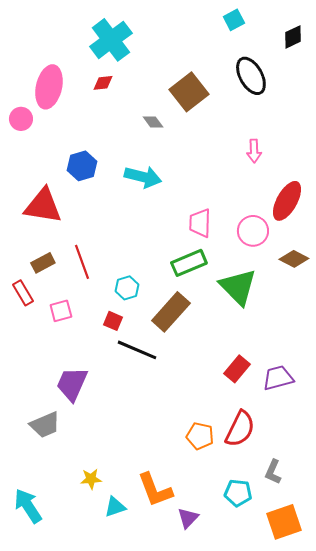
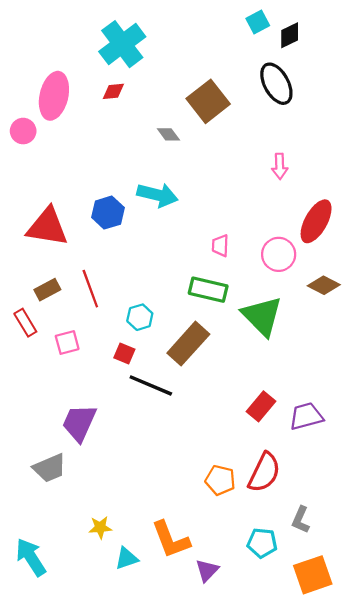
black diamond: (293, 37) -> (290, 35), moved
blue hexagon: (82, 166) -> (108, 213), moved
pink trapezoid: (200, 223) -> (220, 246), size x0.7
green rectangle: (189, 263) -> (208, 290), turned 36

